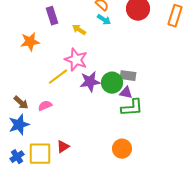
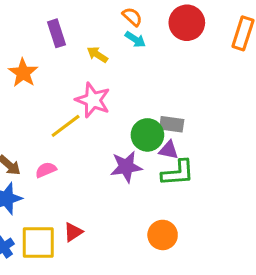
orange star: (30, 42) -> (23, 73), turned -30
purple star: (90, 82) -> (126, 167), moved

